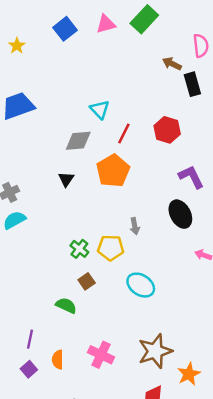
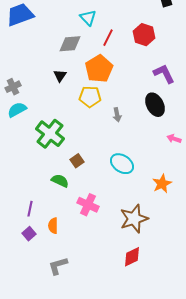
yellow pentagon: (111, 248) -> (90, 97), moved
green cross: (79, 249) -> (50, 134), moved, size x1.8
pink cross: (101, 355) -> (88, 205), moved
orange star: (189, 374) -> (162, 184), moved

